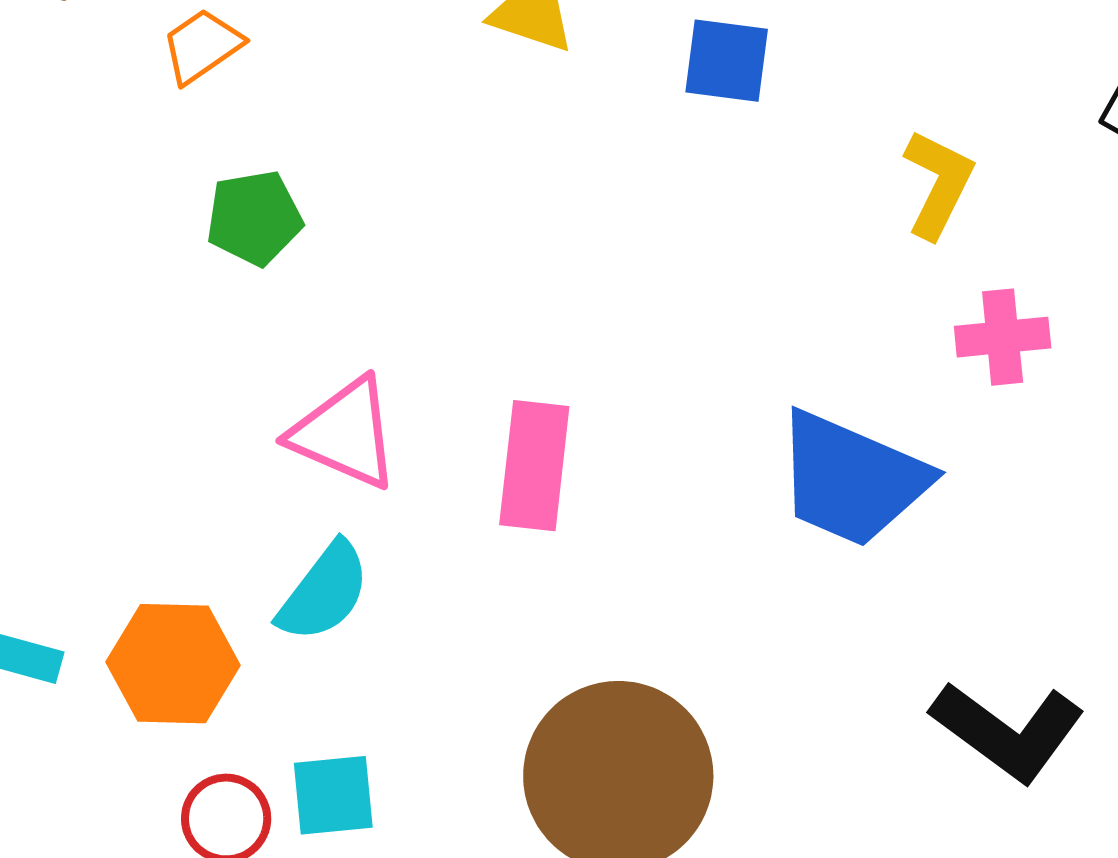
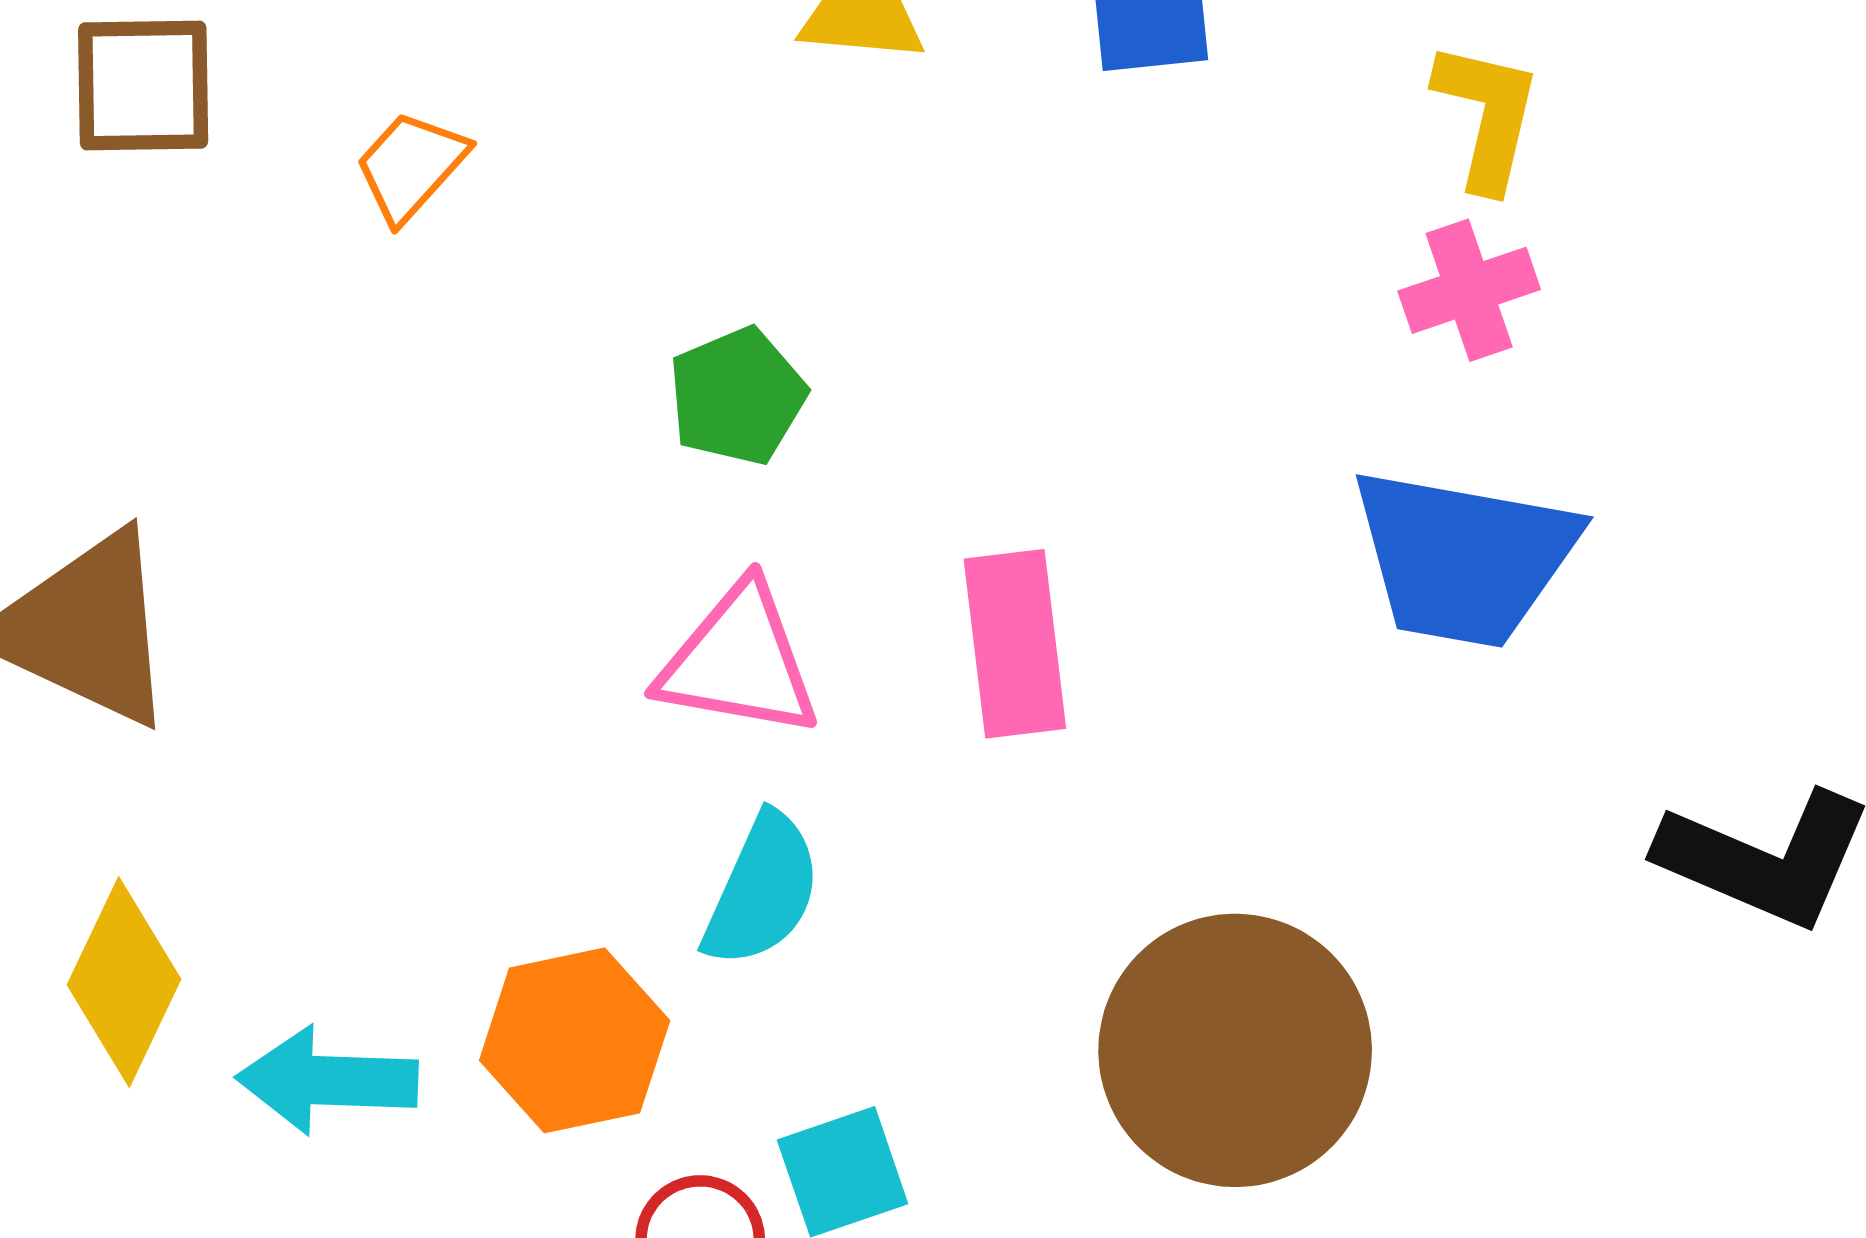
green pentagon: (254, 218) -> (737, 396), moved
pink cross: (1003, 337) -> (1469, 290), moved

